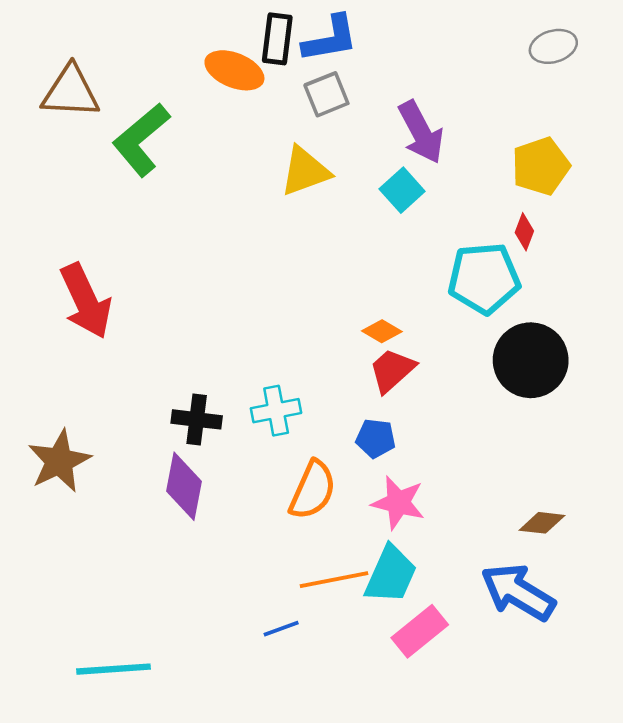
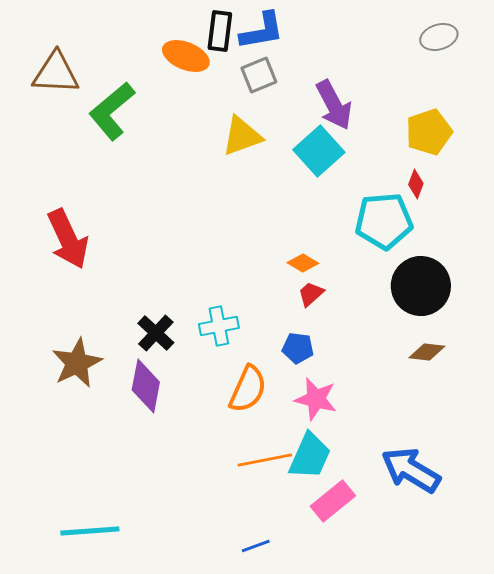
cyan square: (402, 190) -> (319, 151), size x1.4
red trapezoid: (392, 370) -> (311, 294), size x0.7
black cross: (197, 419) -> (156, 333), turned 36
brown star: (59, 461) -> (77, 363), moved
brown diamond: (542, 523) -> (427, 352), moved
blue line: (281, 629) -> (256, 546), moved

